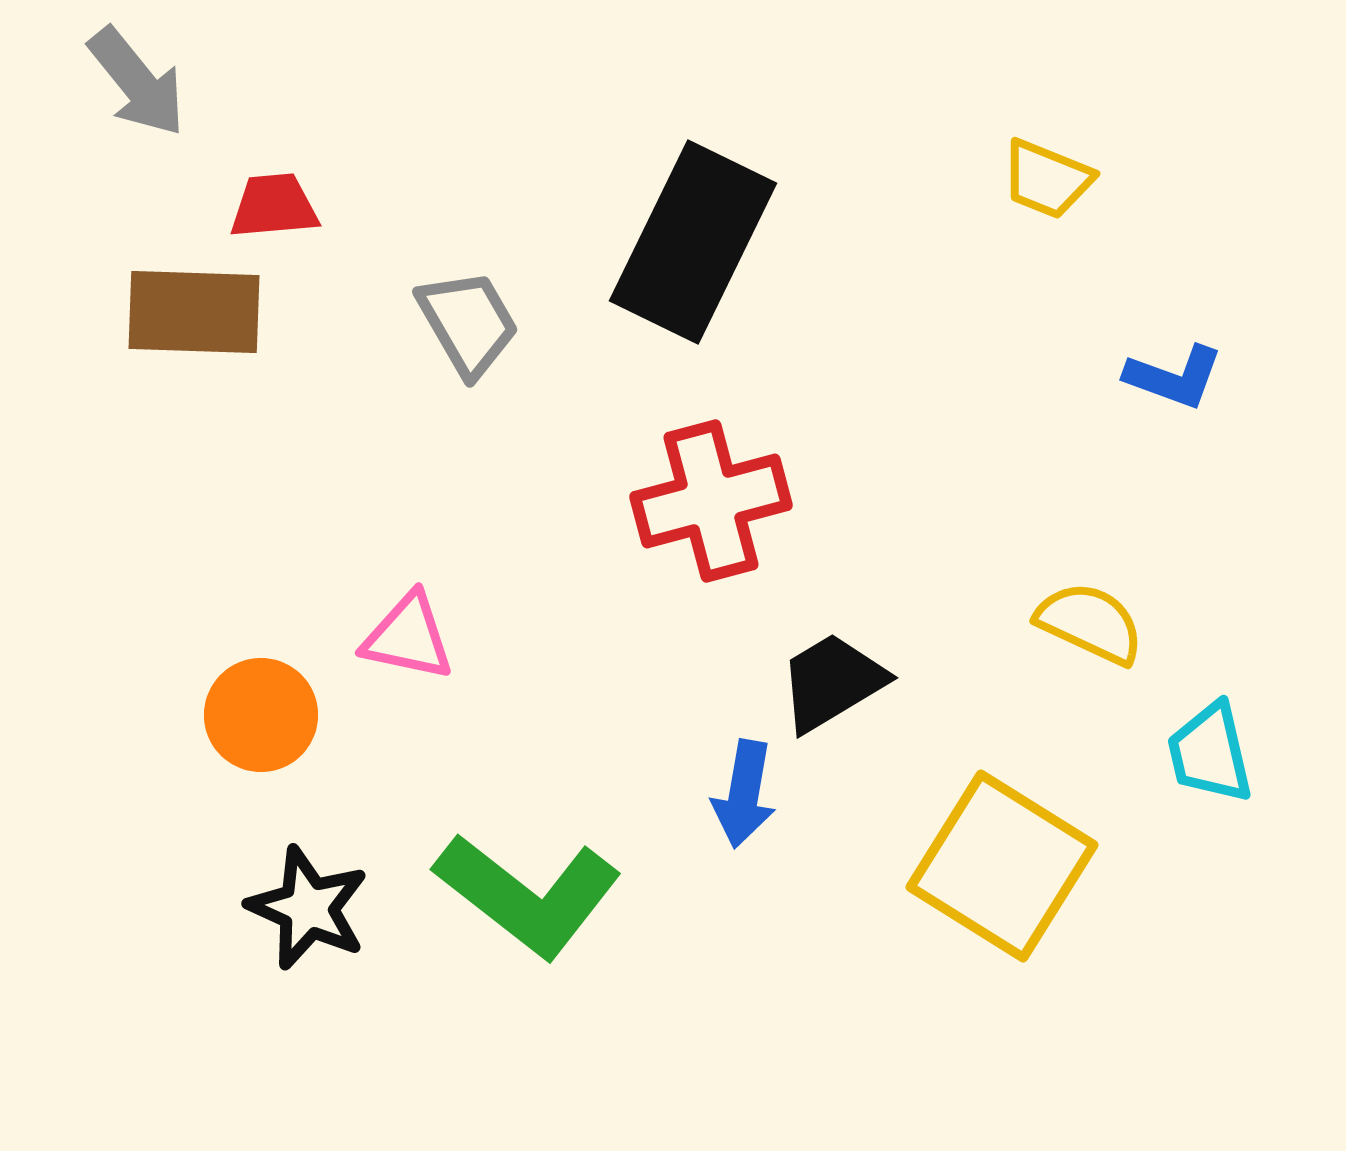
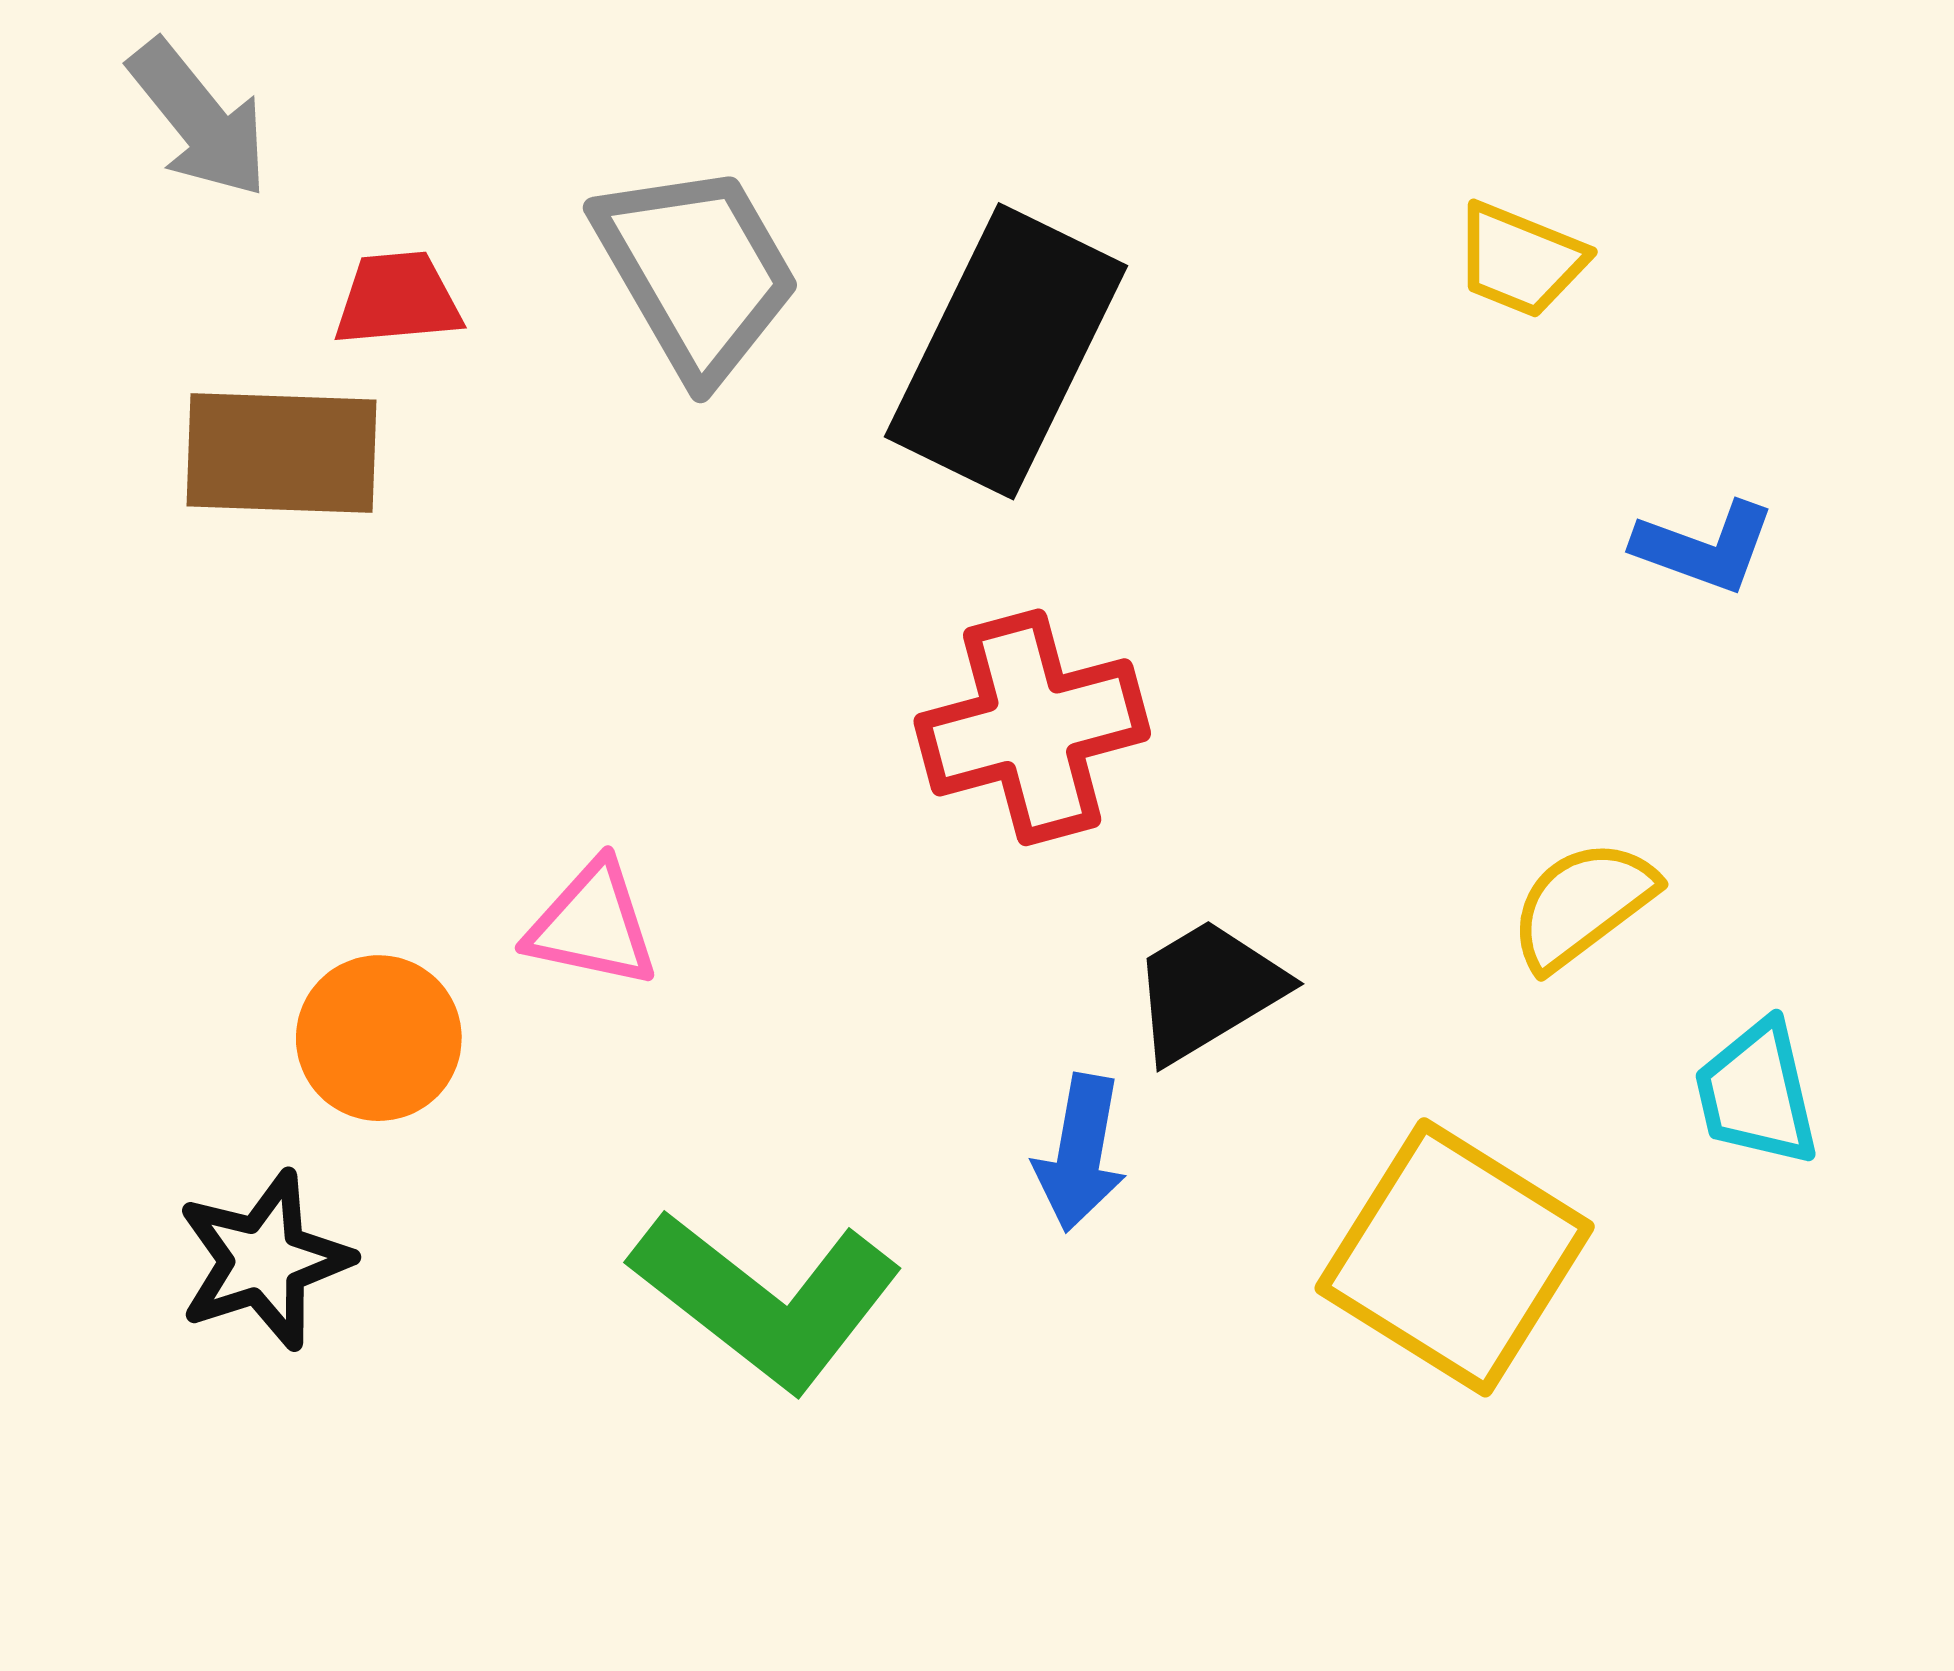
gray trapezoid: (468, 323) -> (697, 271), moved, size x1.4
yellow semicircle: (1090, 623) -> (1582, 904), turned -62
black star: (308, 908) -> (264, 1260), moved, turned 30

